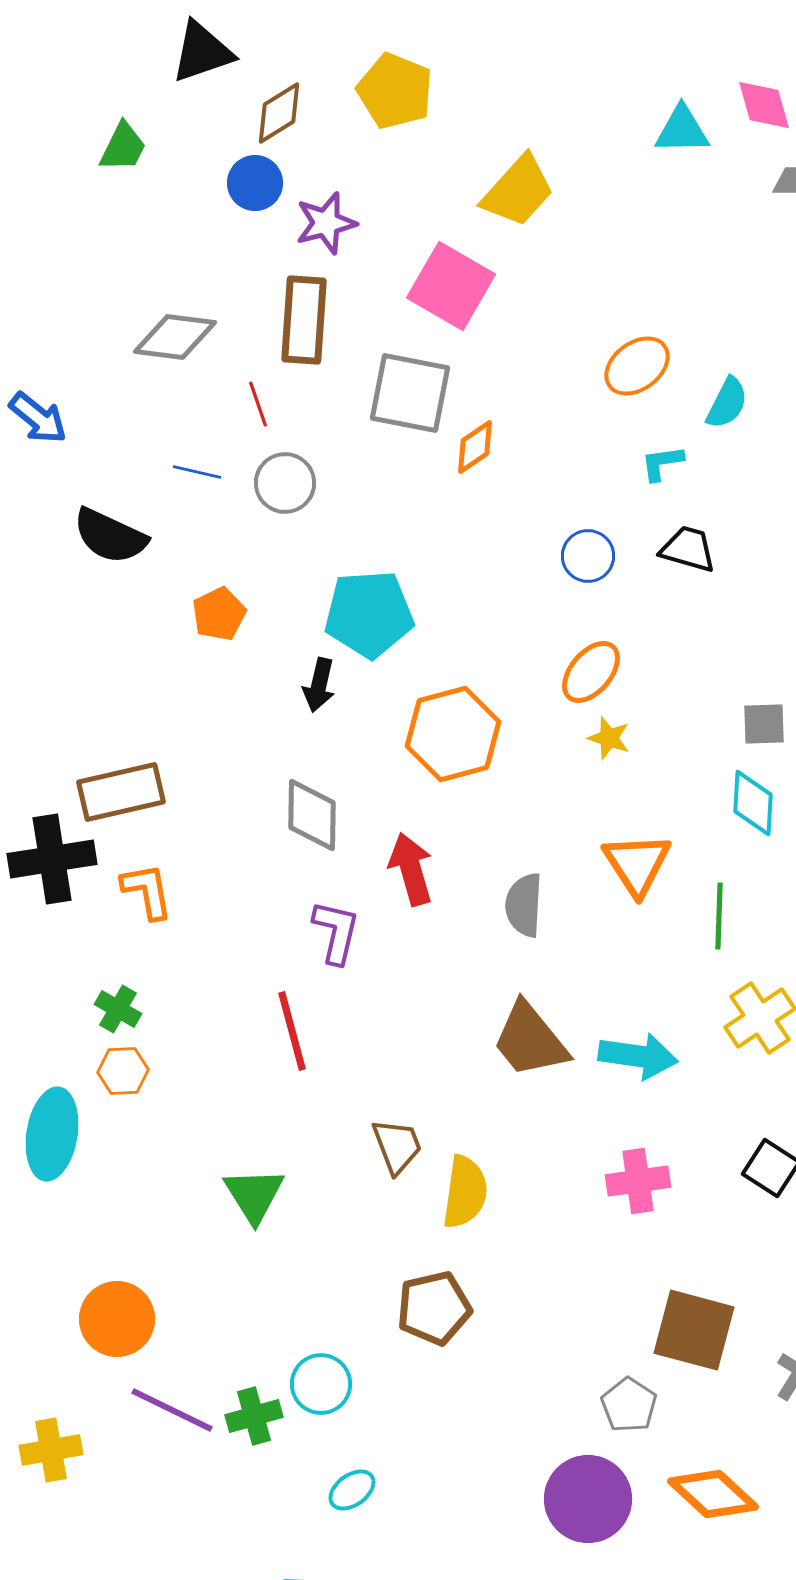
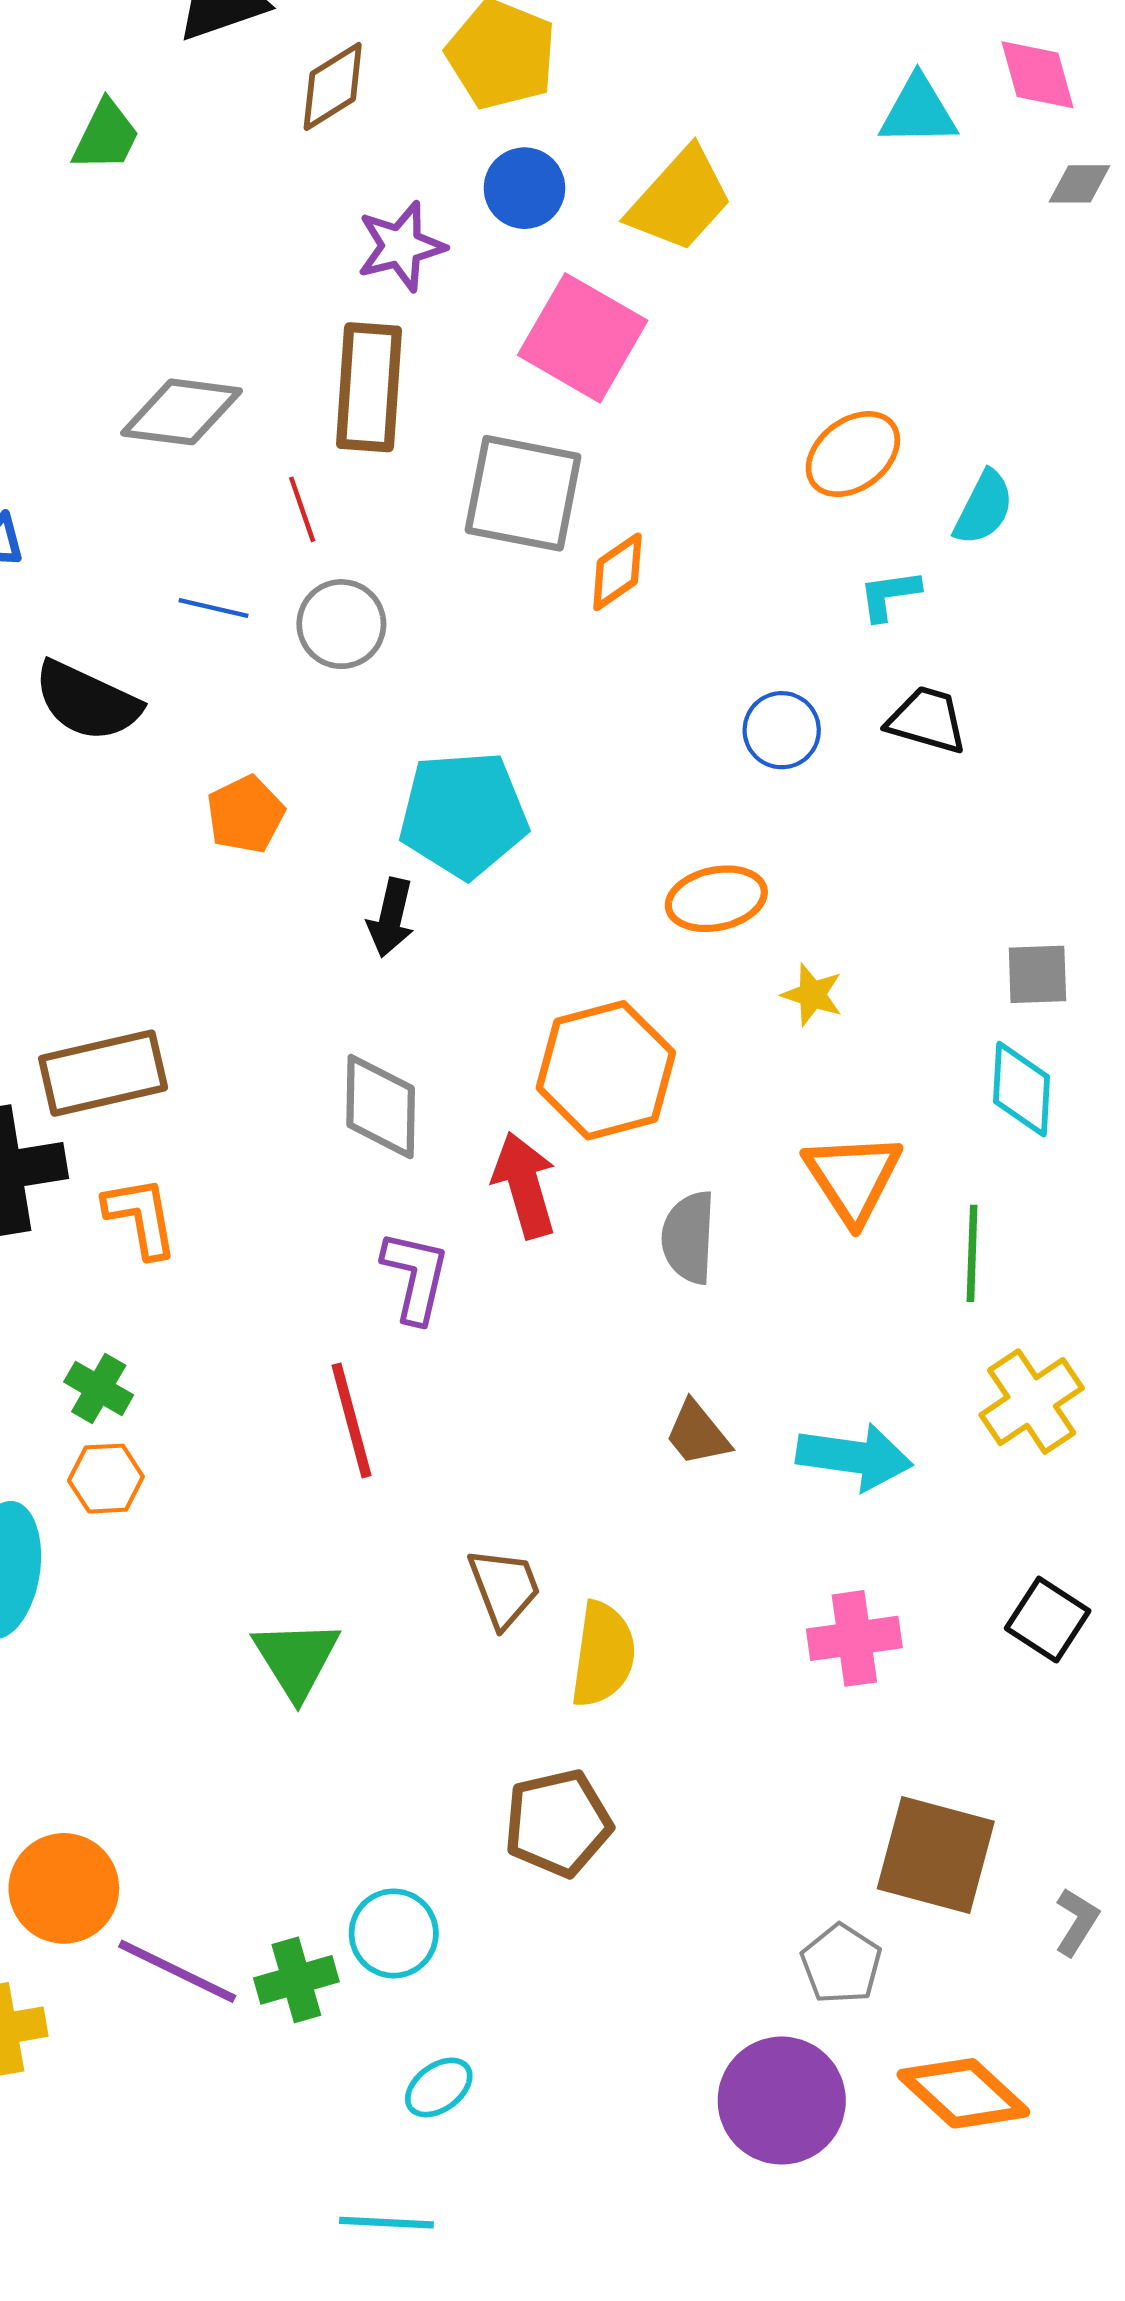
blue circle: (255, 183) -> (524, 188), moved
orange ellipse: (591, 672) -> (716, 899), moved, turned 38
orange hexagon: (453, 734) -> (606, 1070), moved
brown trapezoid: (530, 1040) -> (697, 1434), size x0.6
orange circle: (117, 1319) -> (64, 1888), moved

